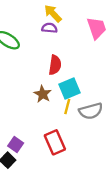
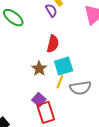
purple semicircle: (49, 28) -> (51, 10), turned 48
purple square: (16, 145) -> (39, 100), moved

